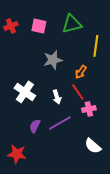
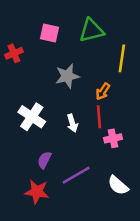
red cross: (11, 26) -> (14, 53), moved
red line: (78, 92) -> (99, 117), turned 30
purple line: (60, 123) -> (76, 175), moved
red star: (17, 154) -> (37, 192), moved

